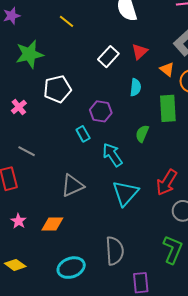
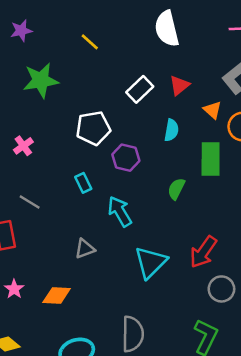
white pentagon: (57, 89) -> (93, 128), moved
cyan rectangle: (83, 134) -> (83, 183), moved
cyan arrow: (112, 155) -> (120, 211), moved
gray triangle: (73, 186) -> (85, 249), size x0.7

